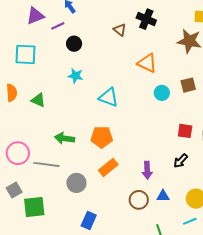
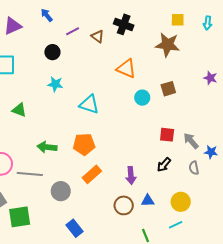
purple line: (58, 26) -> (73, 31), moved
blue rectangle: (89, 221) -> (75, 228), turned -60

